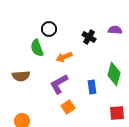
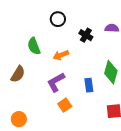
black circle: (49, 29) -> (58, 19), moved
brown semicircle: (21, 76) -> (18, 74), turned -54

